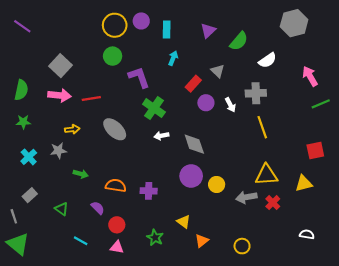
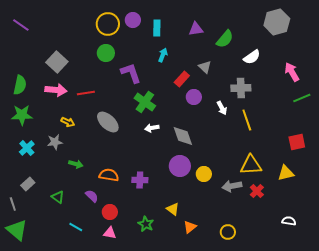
purple triangle: (208, 31) -> (196, 29), turned 35
white arrow: (230, 105) -> (222, 108), moved
green star: (23, 122) -> (22, 115), size x1.5
yellow arrow: (72, 129) -> (68, 122), turned 32

